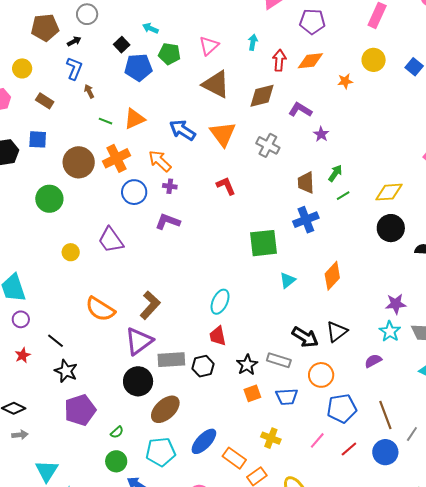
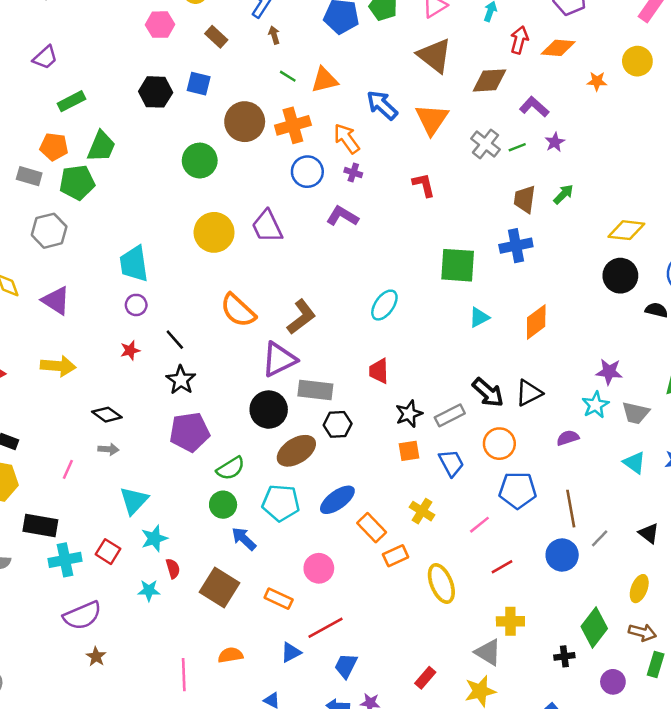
green line: (343, 196) -> (517, 147), moved
yellow circle: (71, 252) -> (214, 232), size x1.8
cyan ellipse: (220, 302) -> (384, 305), moved
gray rectangle: (279, 360) -> (450, 415), turned -55
black hexagon: (203, 366) -> (338, 424), moved
blue trapezoid: (287, 397) -> (451, 463), turned -125
green semicircle: (117, 432) -> (231, 468), size x1.6
red line: (349, 449) -> (502, 567), moved

